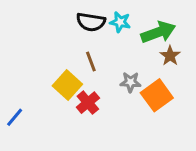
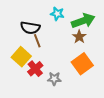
black semicircle: (91, 22) -> (30, 28), moved
brown star: (170, 56) -> (79, 37), moved
gray star: (130, 82) -> (54, 79), moved

